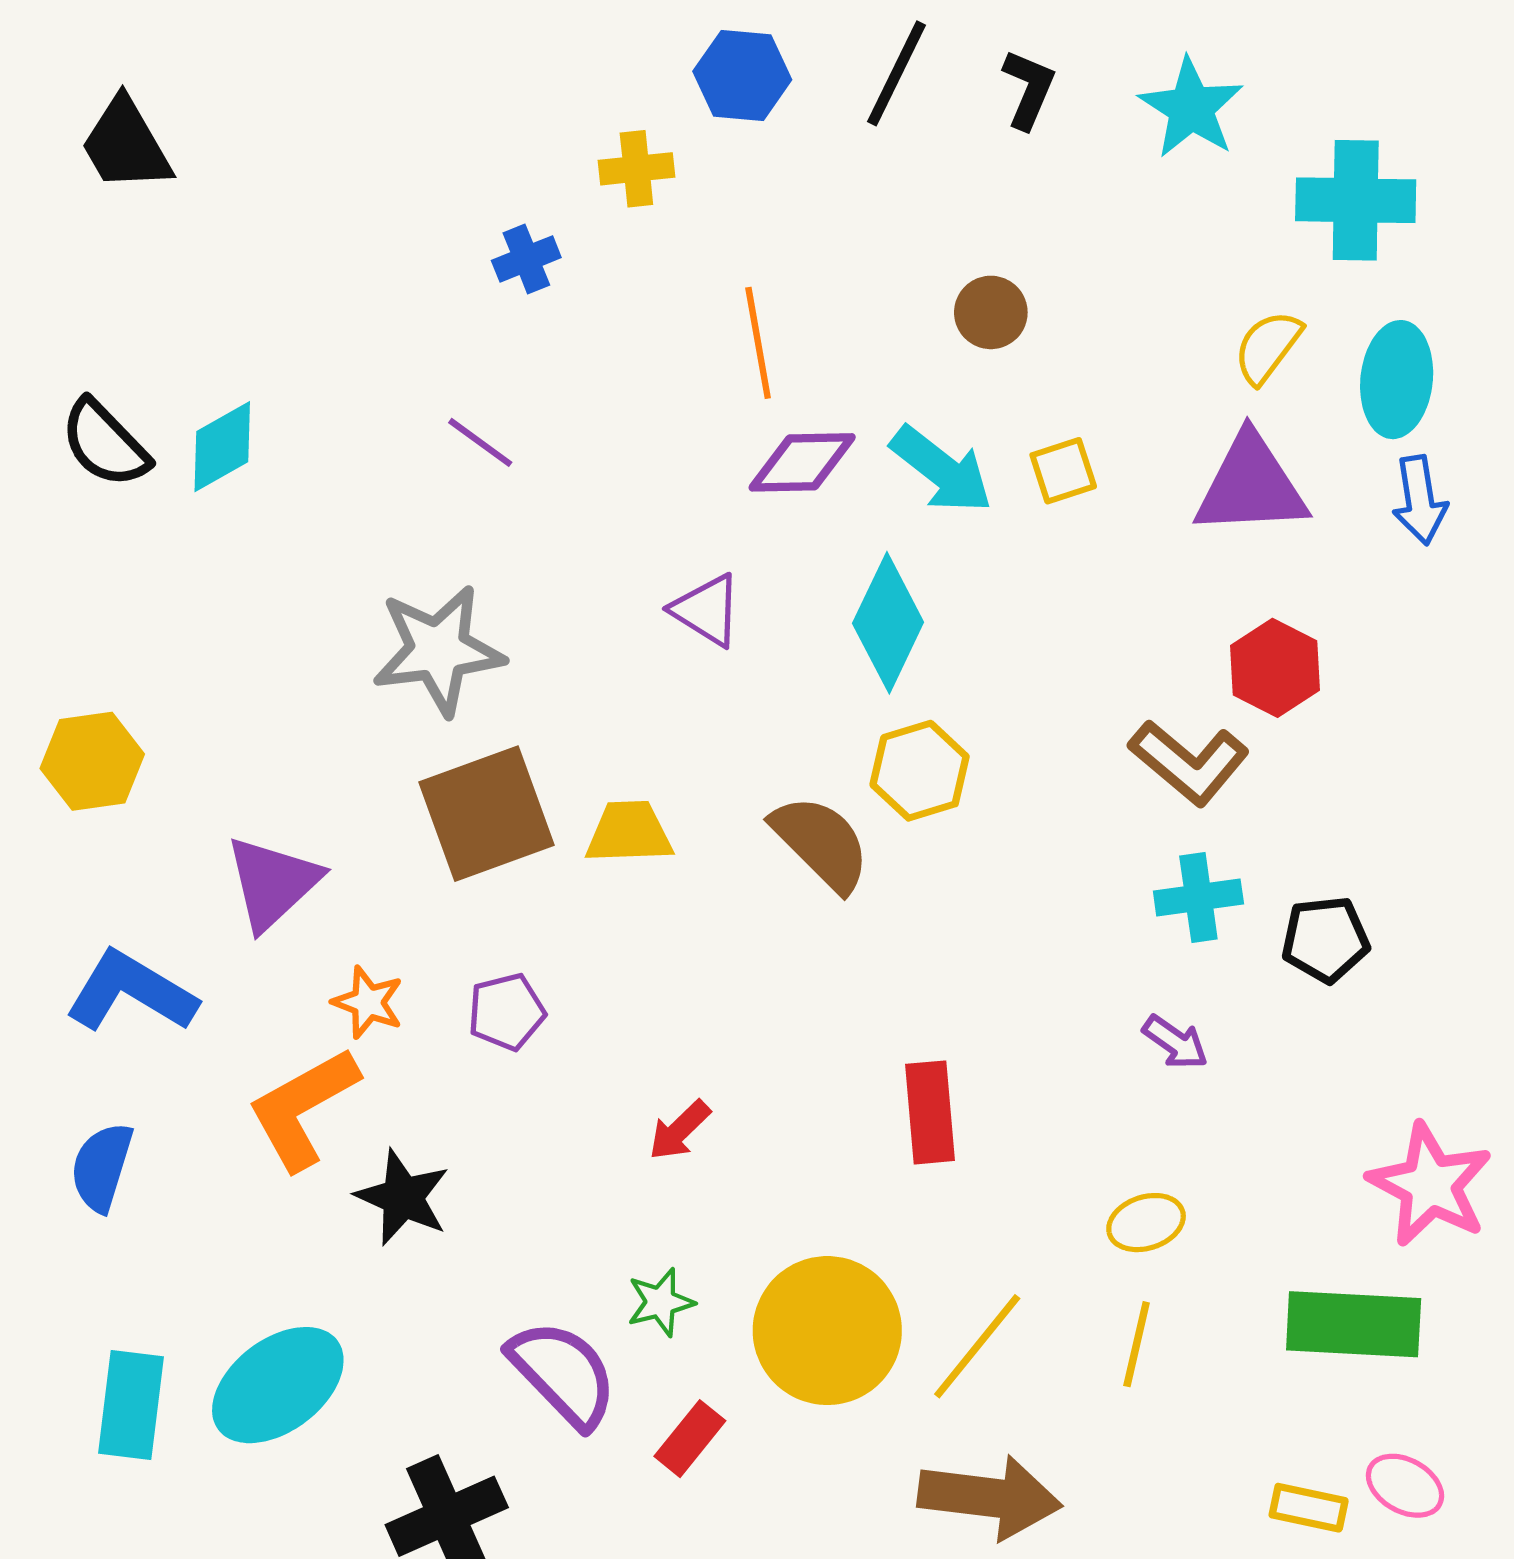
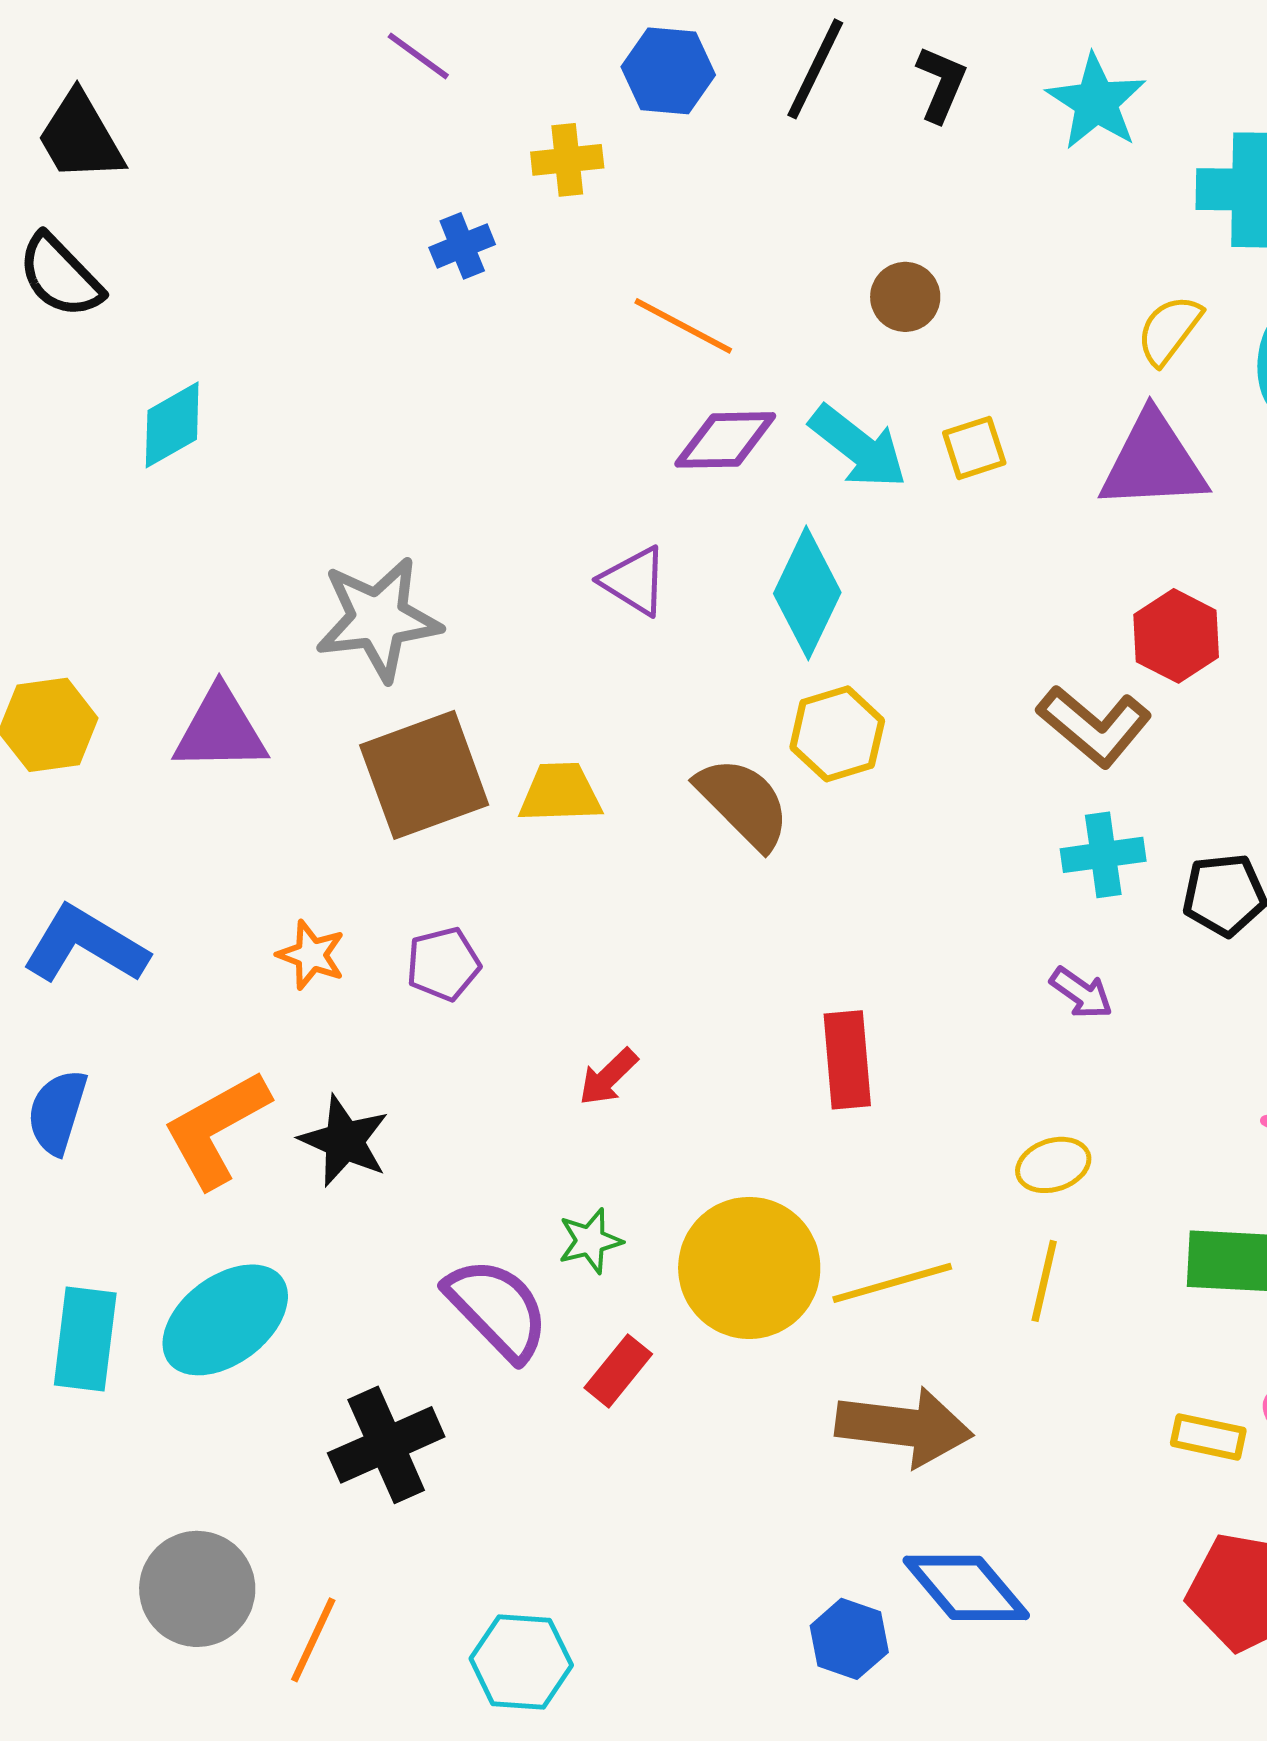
orange line: (758, 343) -> (683, 326), turned -52
purple line: (480, 442) -> (418, 56), moved
black semicircle: (105, 444) -> (60, 276), moved
purple triangle: (273, 883) -> (220, 730), moved, turned 42
orange L-shape: (303, 1108) -> (216, 1129), moved
yellow line: (977, 1346) -> (892, 1283), turned 35

